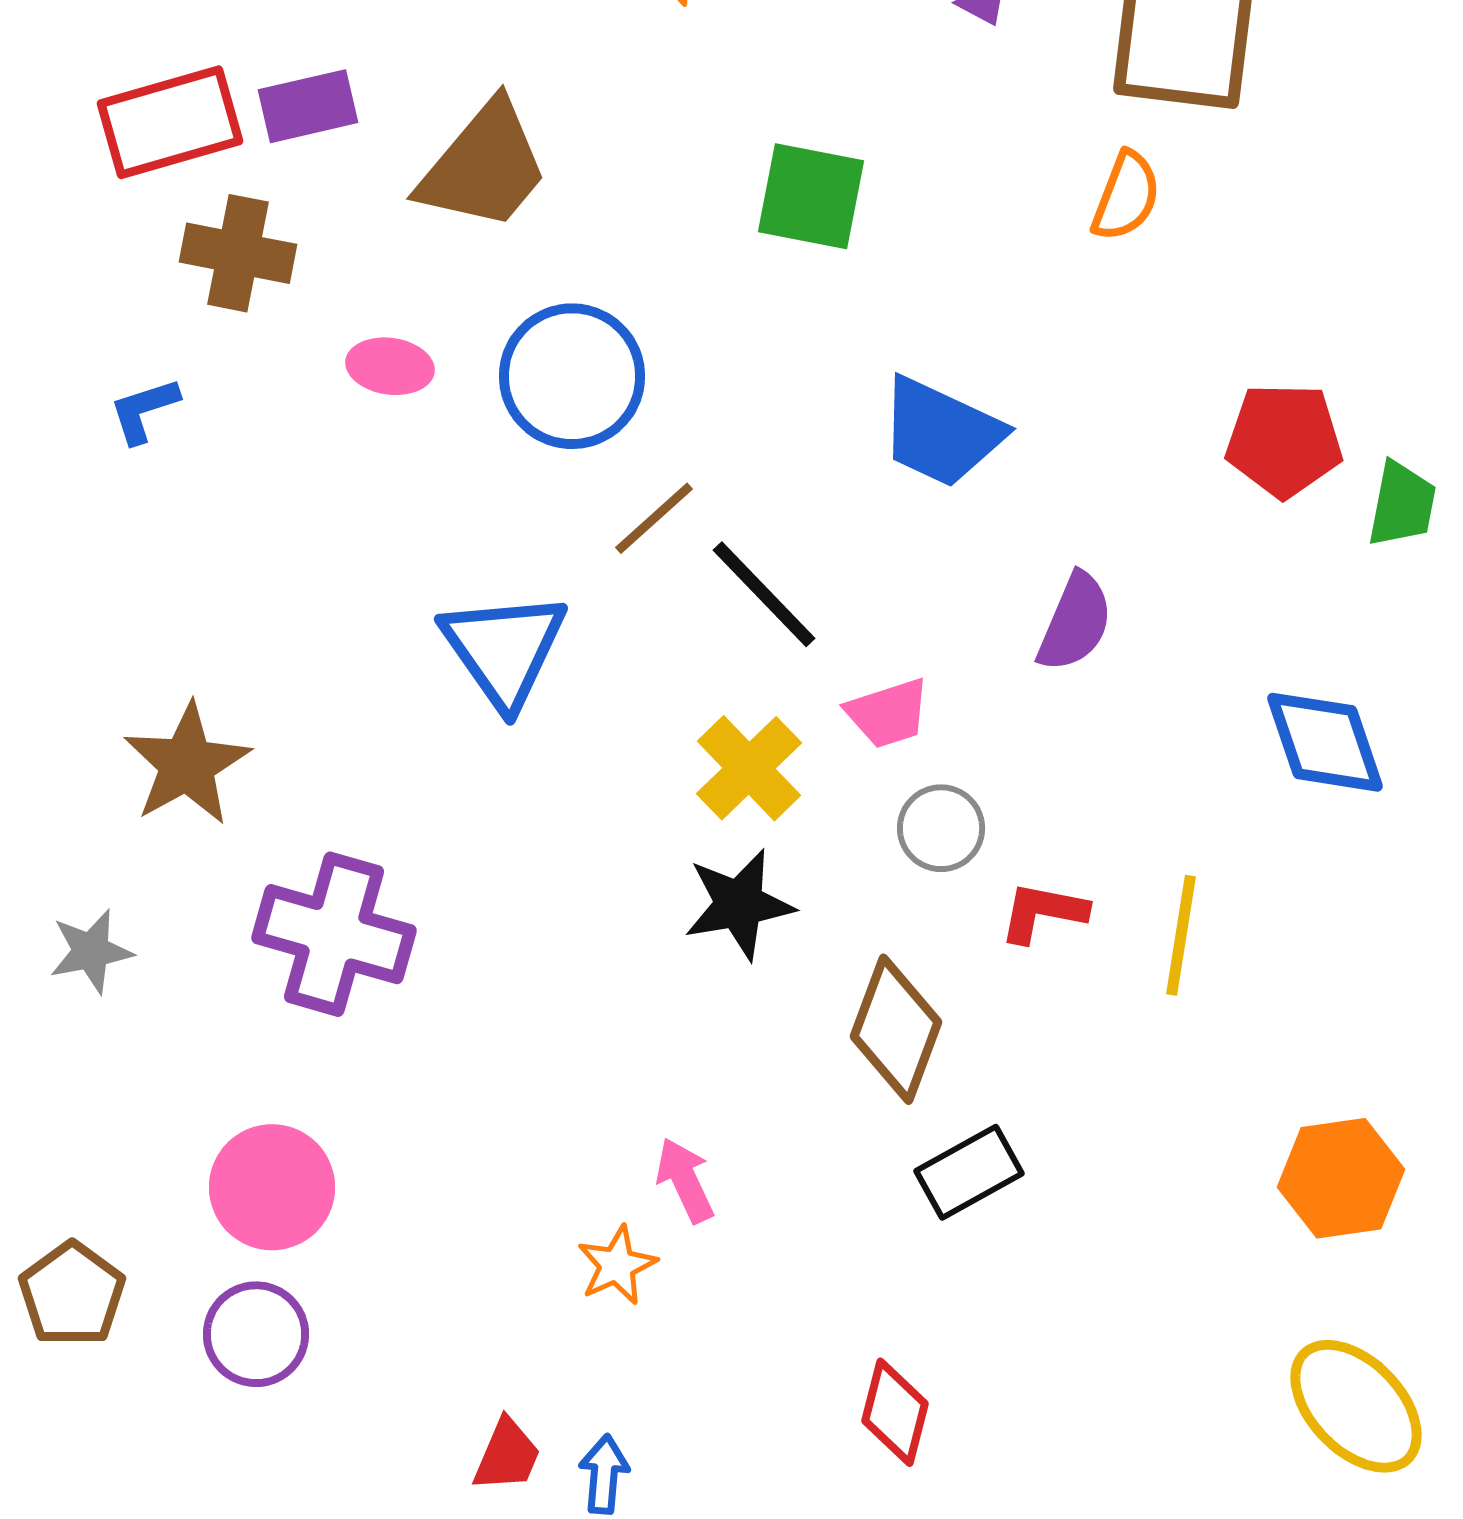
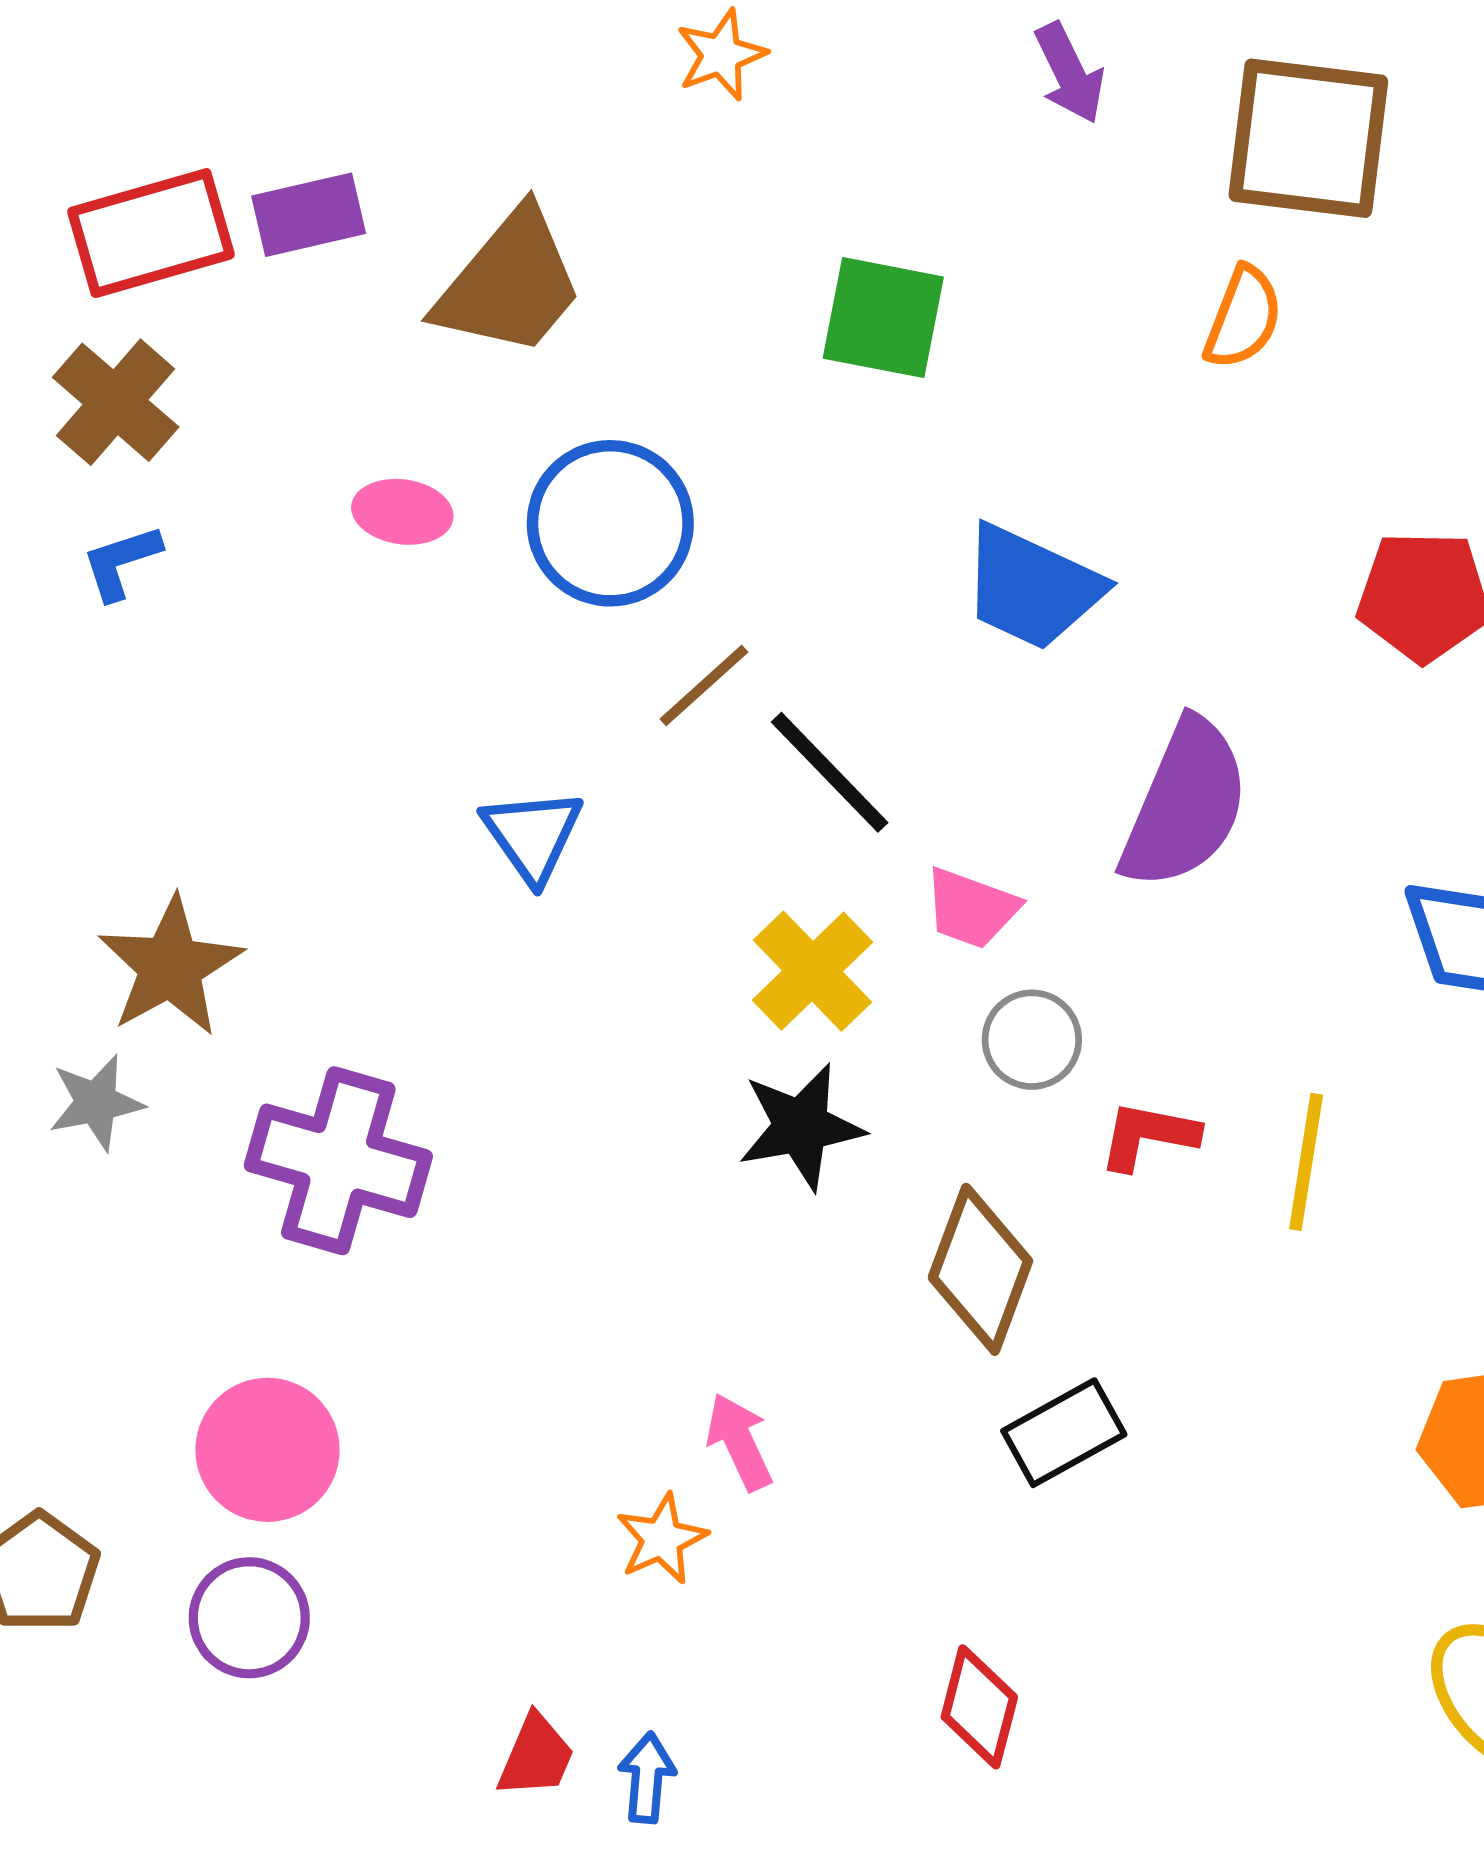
brown cross: (238, 253) -> (116, 402), moved, turned 30
purple semicircle: (1075, 622) -> (1185, 804), size x1.5
blue triangle: (504, 649) -> (533, 835), size x0.7
pink trapezoid: (888, 713) -> (971, 908), turned 38
gray star: (91, 951) -> (96, 1103), moved

